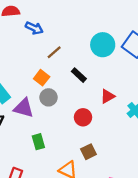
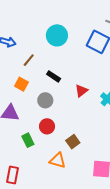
cyan circle: (103, 45) -> (57, 35), moved
gray circle: (48, 97) -> (45, 100), moved
red circle: (83, 117) -> (47, 126), moved

